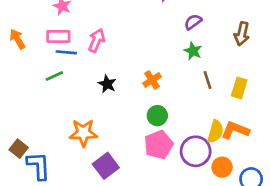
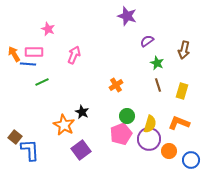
pink rectangle: (58, 36) -> (34, 52), moved
green star: (193, 51) -> (157, 63), moved
blue line: (66, 52) -> (28, 64), moved
black star: (107, 84) -> (82, 112), moved
green circle: (157, 116) -> (127, 116), moved
yellow semicircle: (215, 131) -> (150, 124), moved
orange star: (83, 133) -> (64, 125), turned 30

